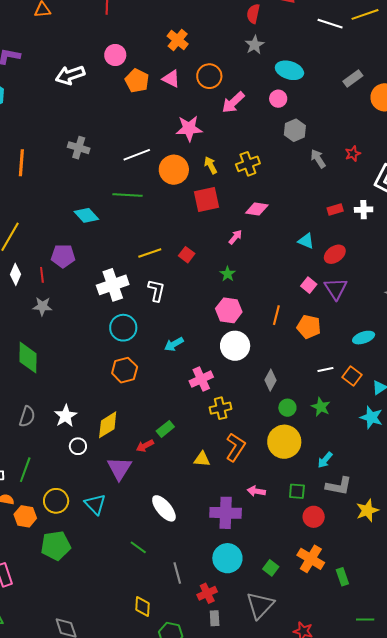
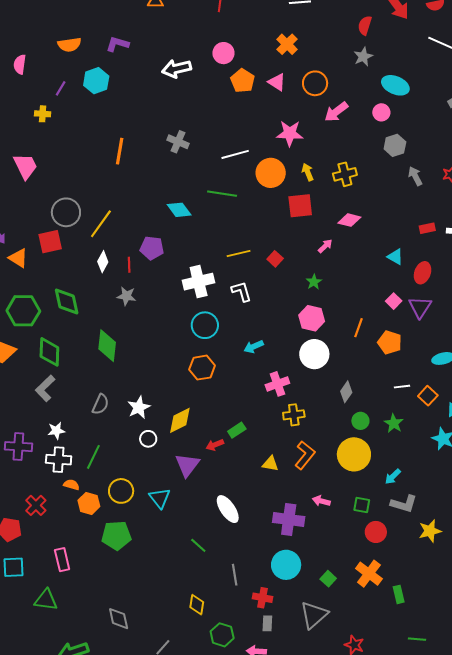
red ellipse: (335, 254) -> (423, 273), turned -40
white L-shape: (156, 290) -> (241, 291), turned -35
red cross: (207, 593) -> (262, 598), turned 30

